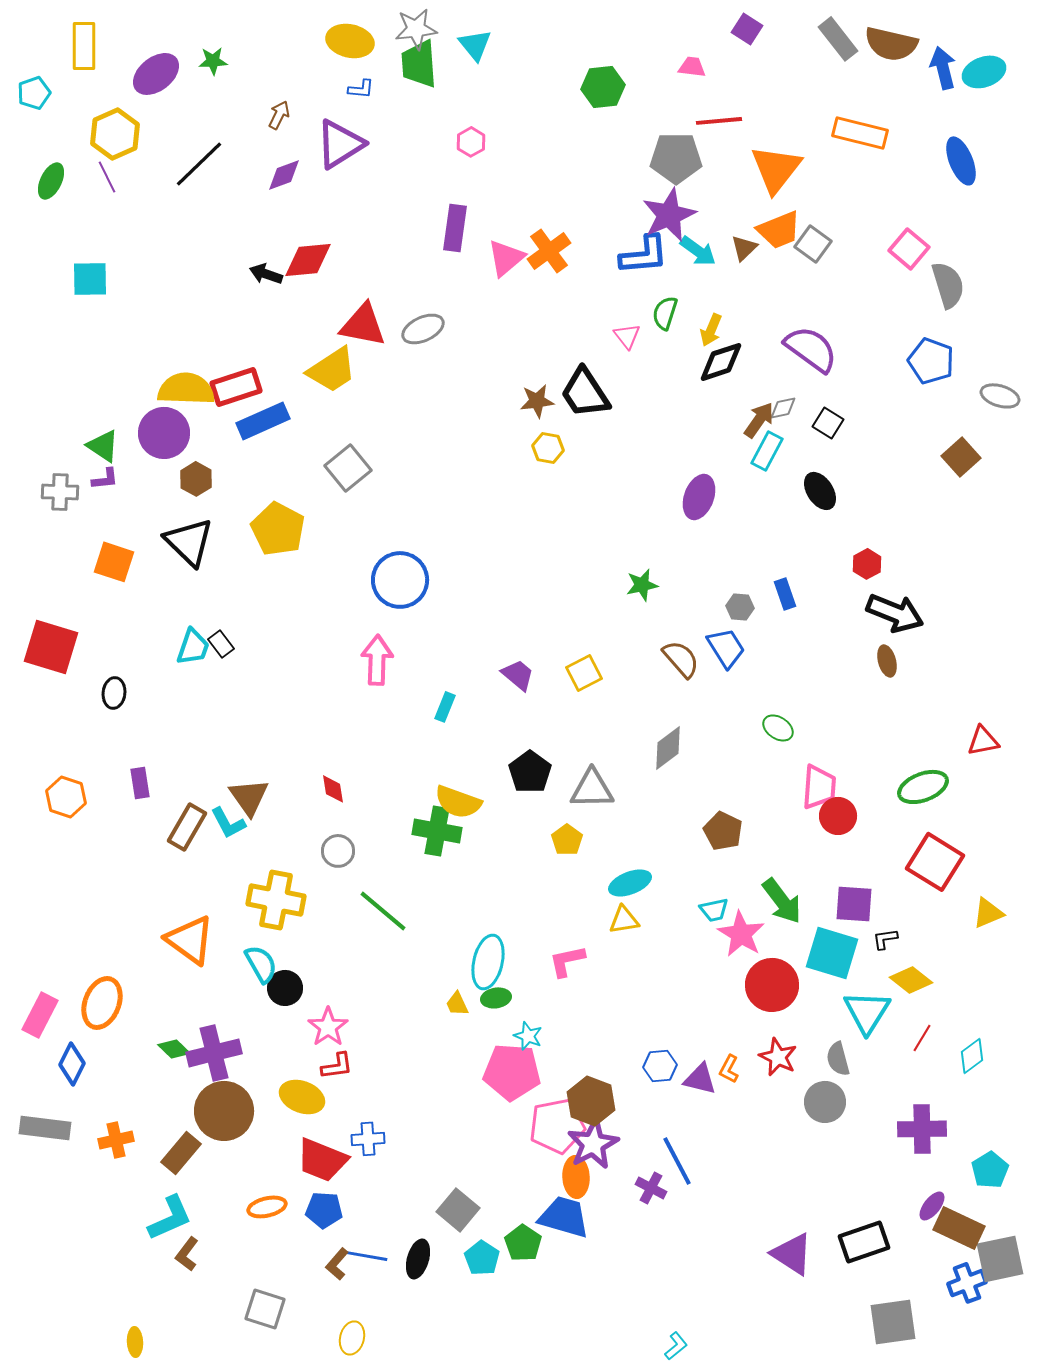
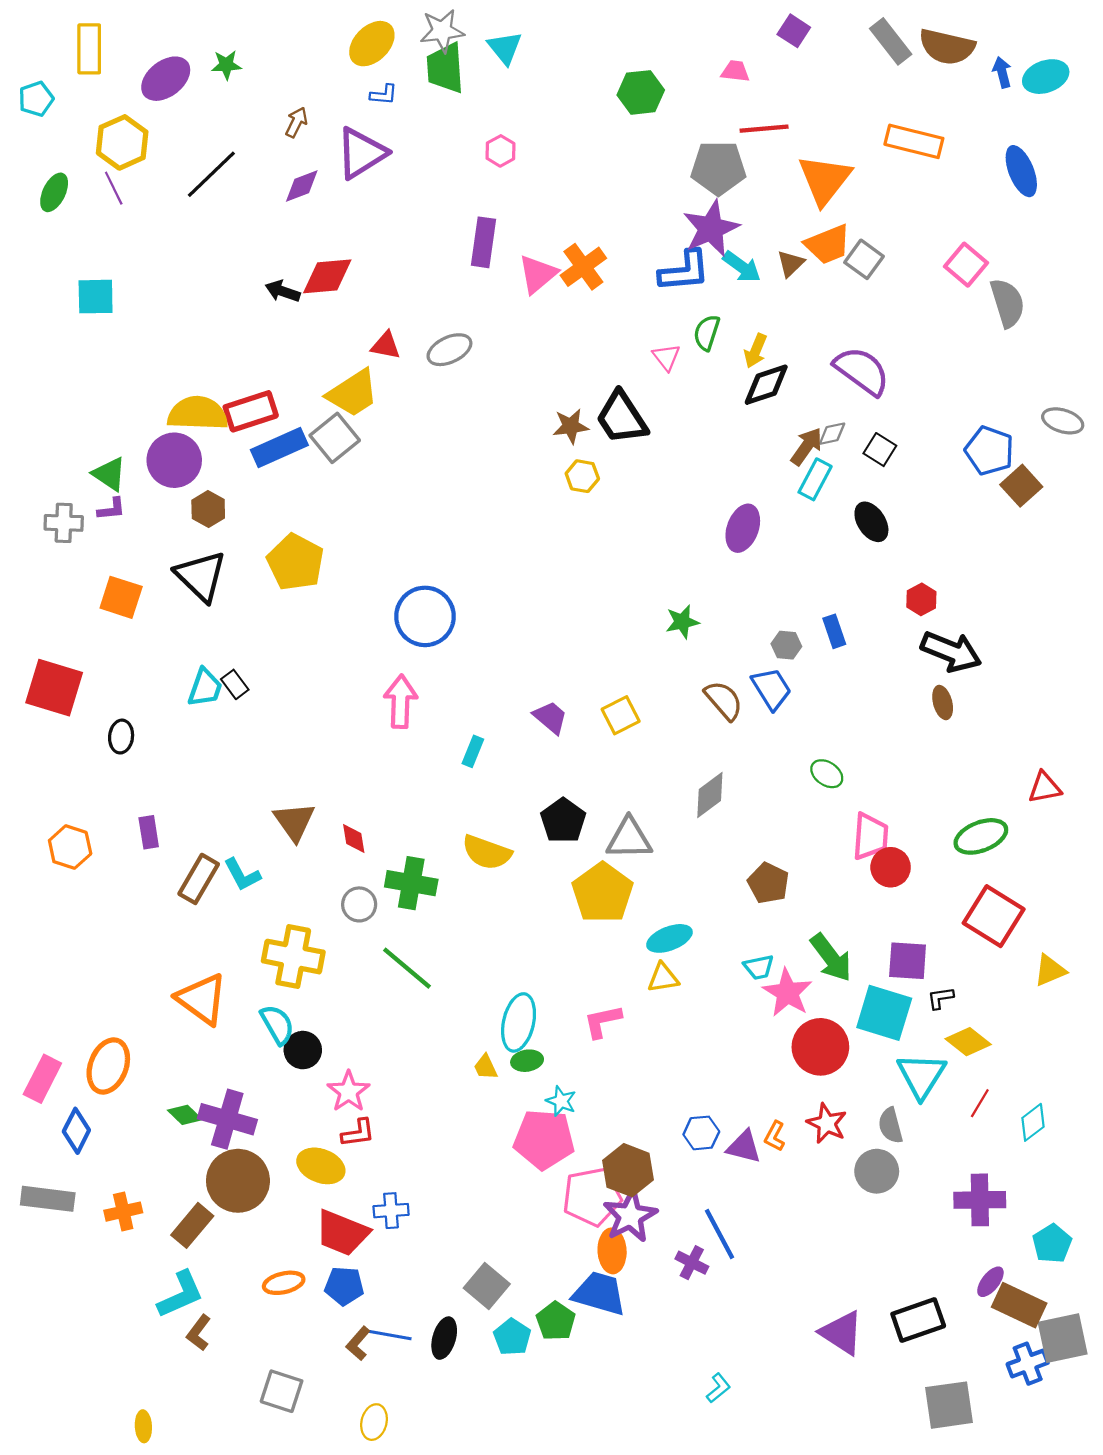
yellow ellipse: (350, 41) -> (372, 44), turned -57
blue arrow: (943, 68) -> (1002, 72), size x0.7
red triangle: (363, 325) -> (386, 345), size x0.6
blue pentagon: (931, 361) -> (989, 451), moved
gray square: (348, 468) -> (335, 438), moved
brown triangle: (249, 797) -> (294, 822), moved
green cross: (437, 831) -> (411, 883), moved
yellow pentagon: (567, 840) -> (603, 893), size x1.8
purple cross: (214, 1053) -> (227, 1119), turned 30
cyan L-shape: (676, 1346) -> (718, 1388), moved

